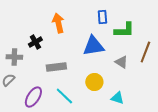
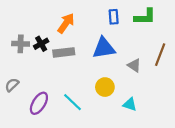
orange arrow: (58, 23) -> (66, 23), turned 48
green L-shape: (124, 30) -> (145, 17), moved
gray cross: (14, 57) -> (21, 44), moved
gray rectangle: (56, 67) -> (64, 52), moved

